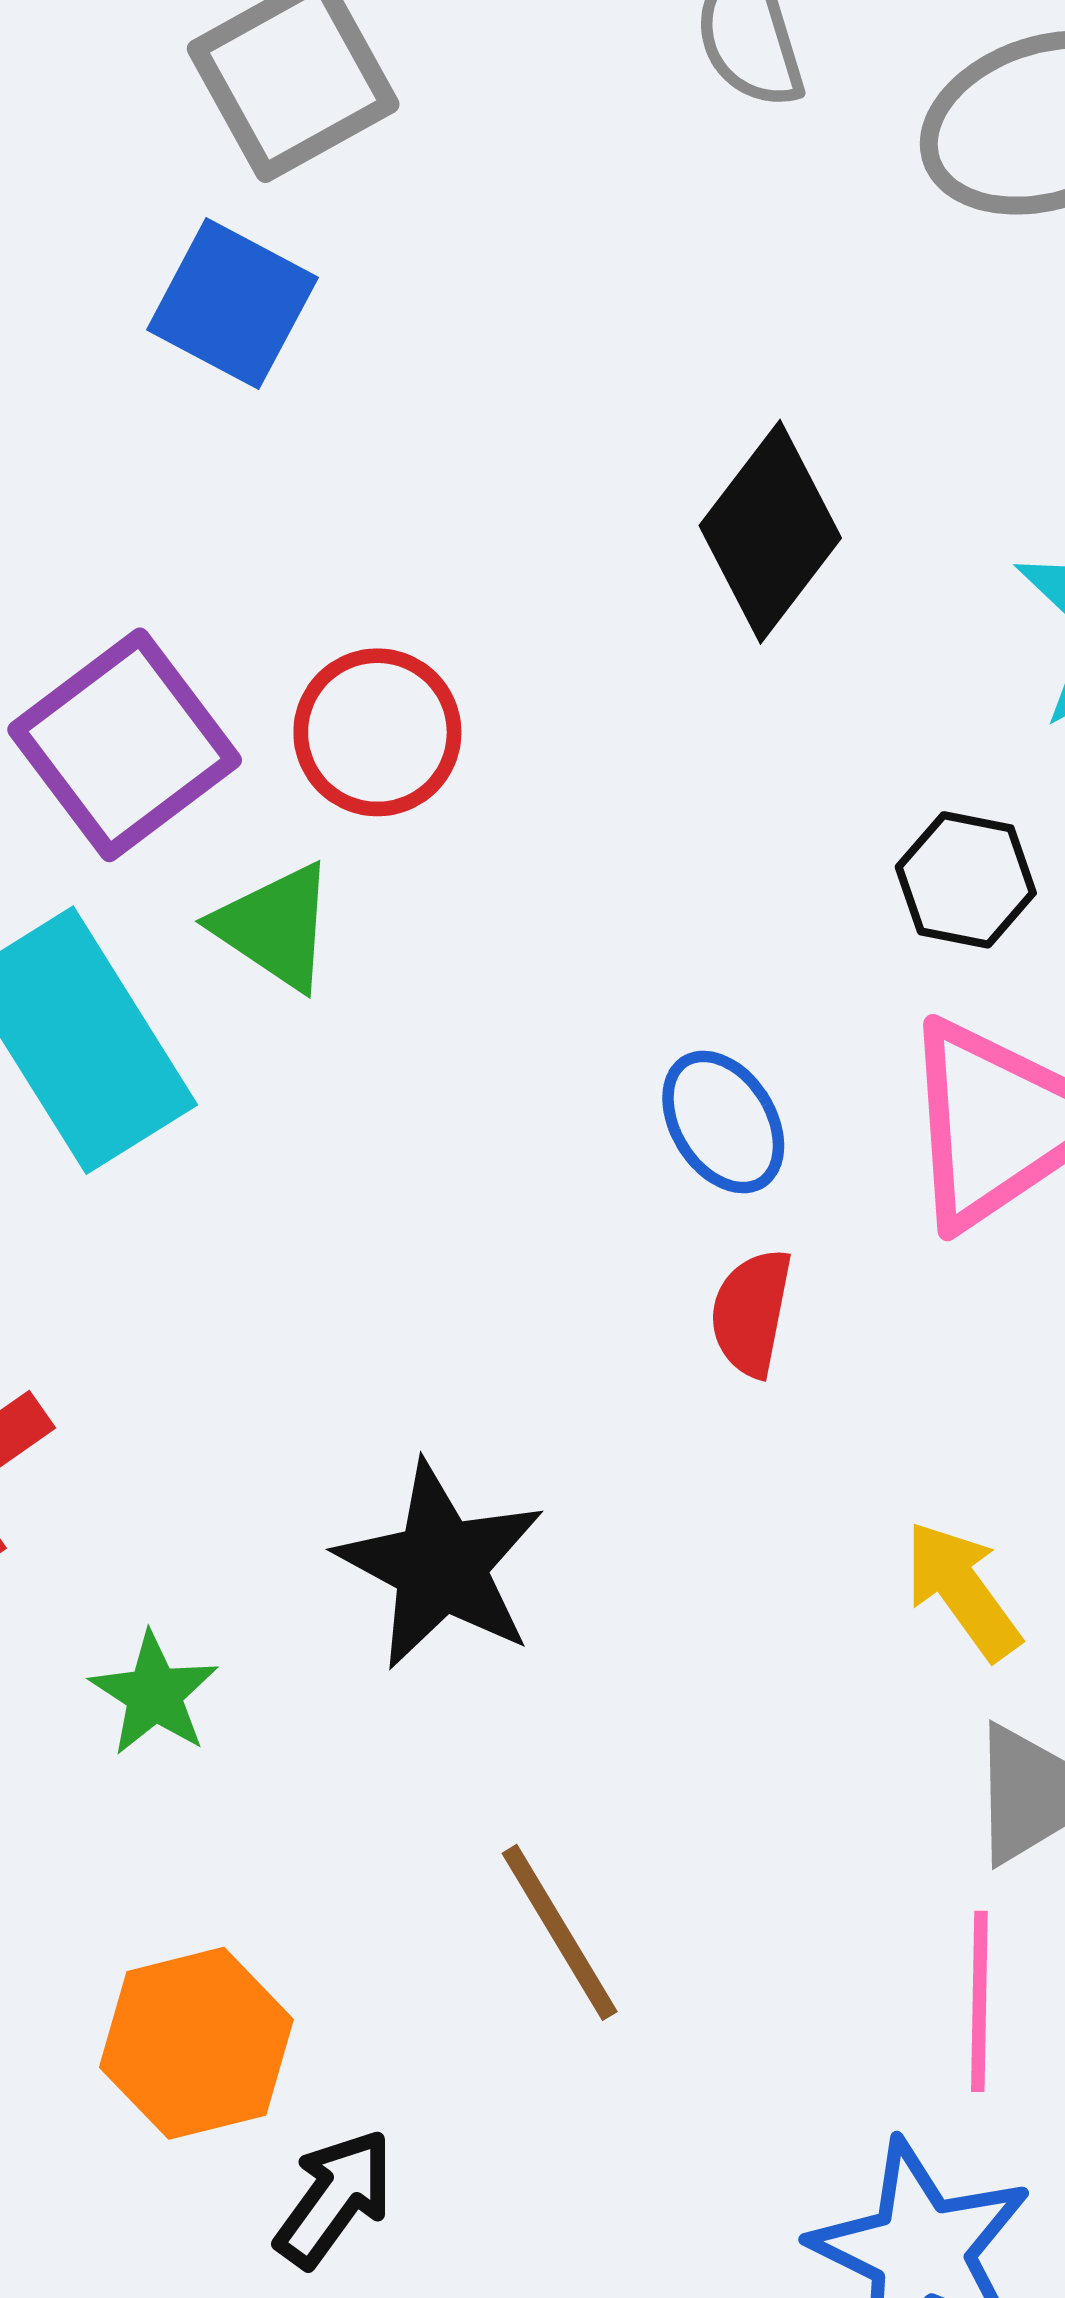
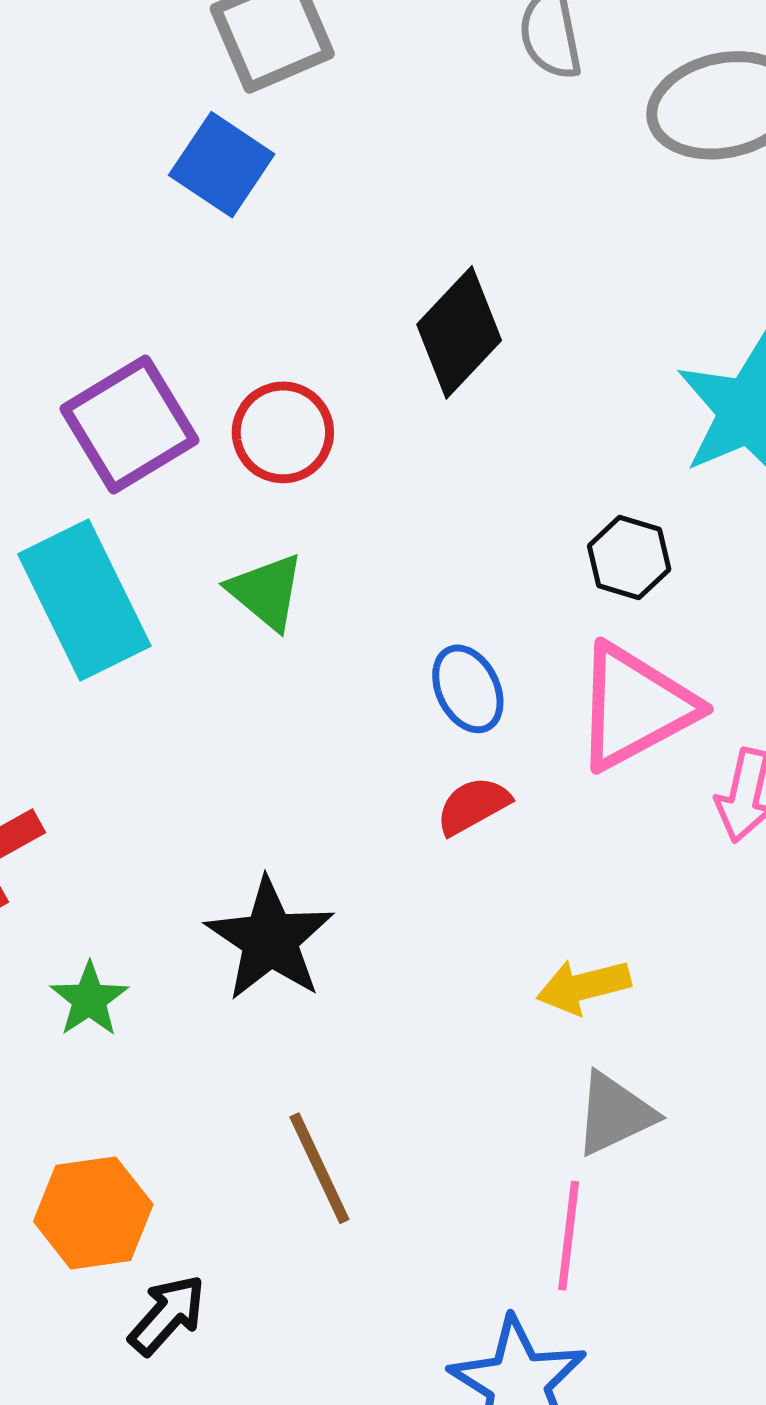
black diamond: (770, 532) -> (459, 332), moved
green triangle: (275, 927) -> (266, 592), moved
red semicircle: (751, 1313) -> (473, 806), turned 44
yellow arrow: (962, 1590) -> (584, 986), turned -74

